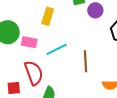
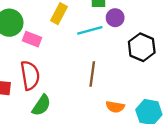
cyan line: (57, 49) -> (90, 30), moved

